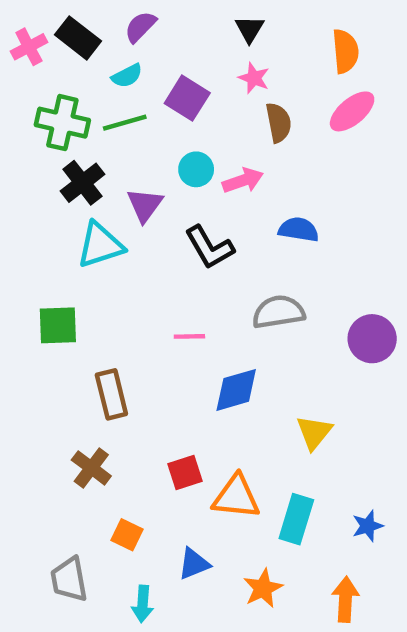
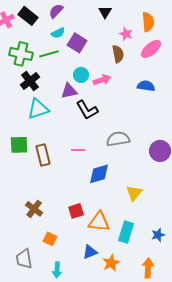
cyan semicircle: (127, 76) -> (58, 33), moved
pink star: (254, 78) -> (126, 34), moved
purple triangle: (145, 205) -> (69, 91), moved, turned 42
blue semicircle: (299, 230) -> (146, 86), moved
brown rectangle: (111, 394) -> (43, 155), moved
blue triangle: (194, 564) -> (90, 252), moved

